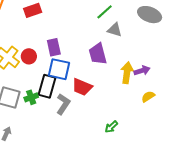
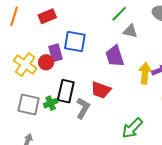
purple rectangle: (54, 47) -> (55, 53), moved
blue square: (59, 69) -> (75, 42), moved
green arrow: (111, 127) -> (132, 128), size x1.6

